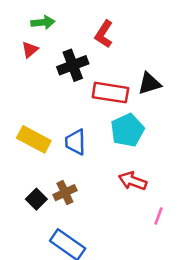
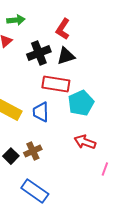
black triangle: (149, 83) -> (66, 56), moved
red rectangle: (110, 93) -> (56, 84), moved

